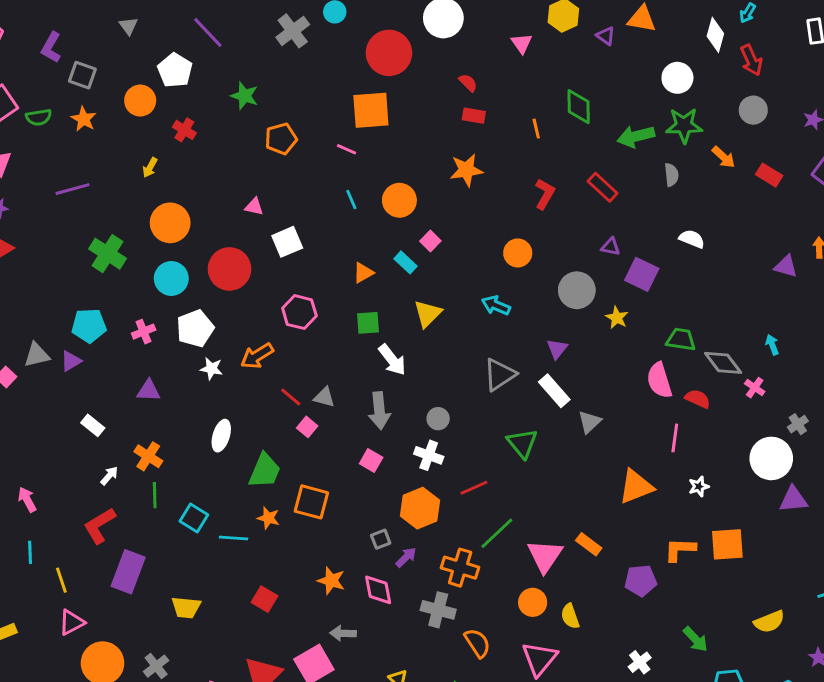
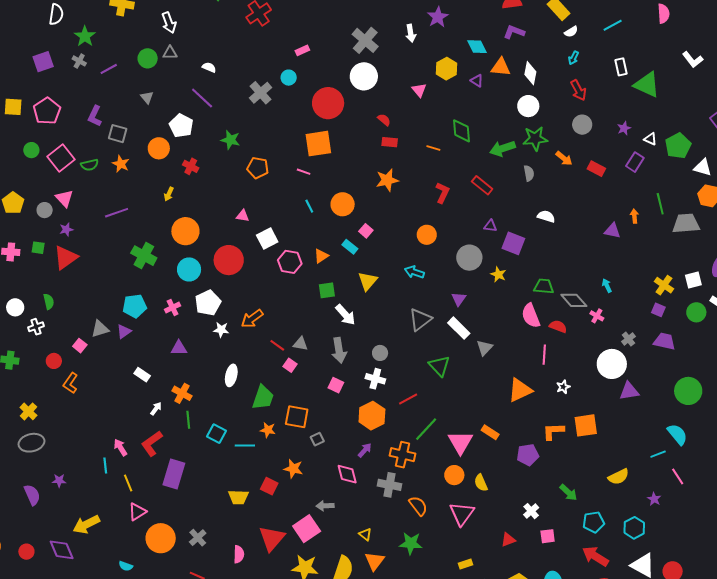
white diamond: (715, 35) -> (530, 73), moved
orange line: (536, 129) -> (433, 148), turned -56
orange pentagon: (281, 139) -> (258, 168), turned 30
pink hexagon: (299, 312) -> (290, 262), moved
pink arrow: (27, 500) -> (120, 447), moved
gray square: (381, 539) -> (317, 439), moved
orange star: (331, 581) -> (293, 469), moved
yellow trapezoid: (186, 607) -> (238, 497), moved

